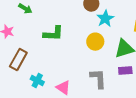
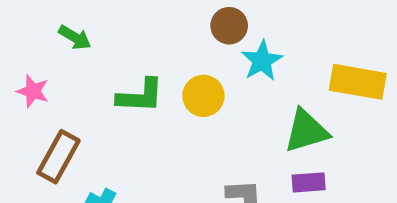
yellow circle: (95, 42) -> (203, 96), moved

